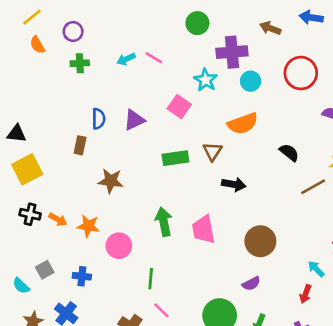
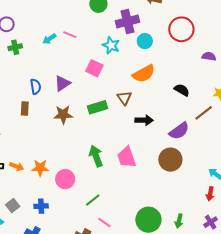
brown star: (111, 181) -> (63, 115), moved
green line: (151, 279) -> (93, 200), turned 56
purple semicircle: (251, 284) -> (179, 131), moved, size x1.5

